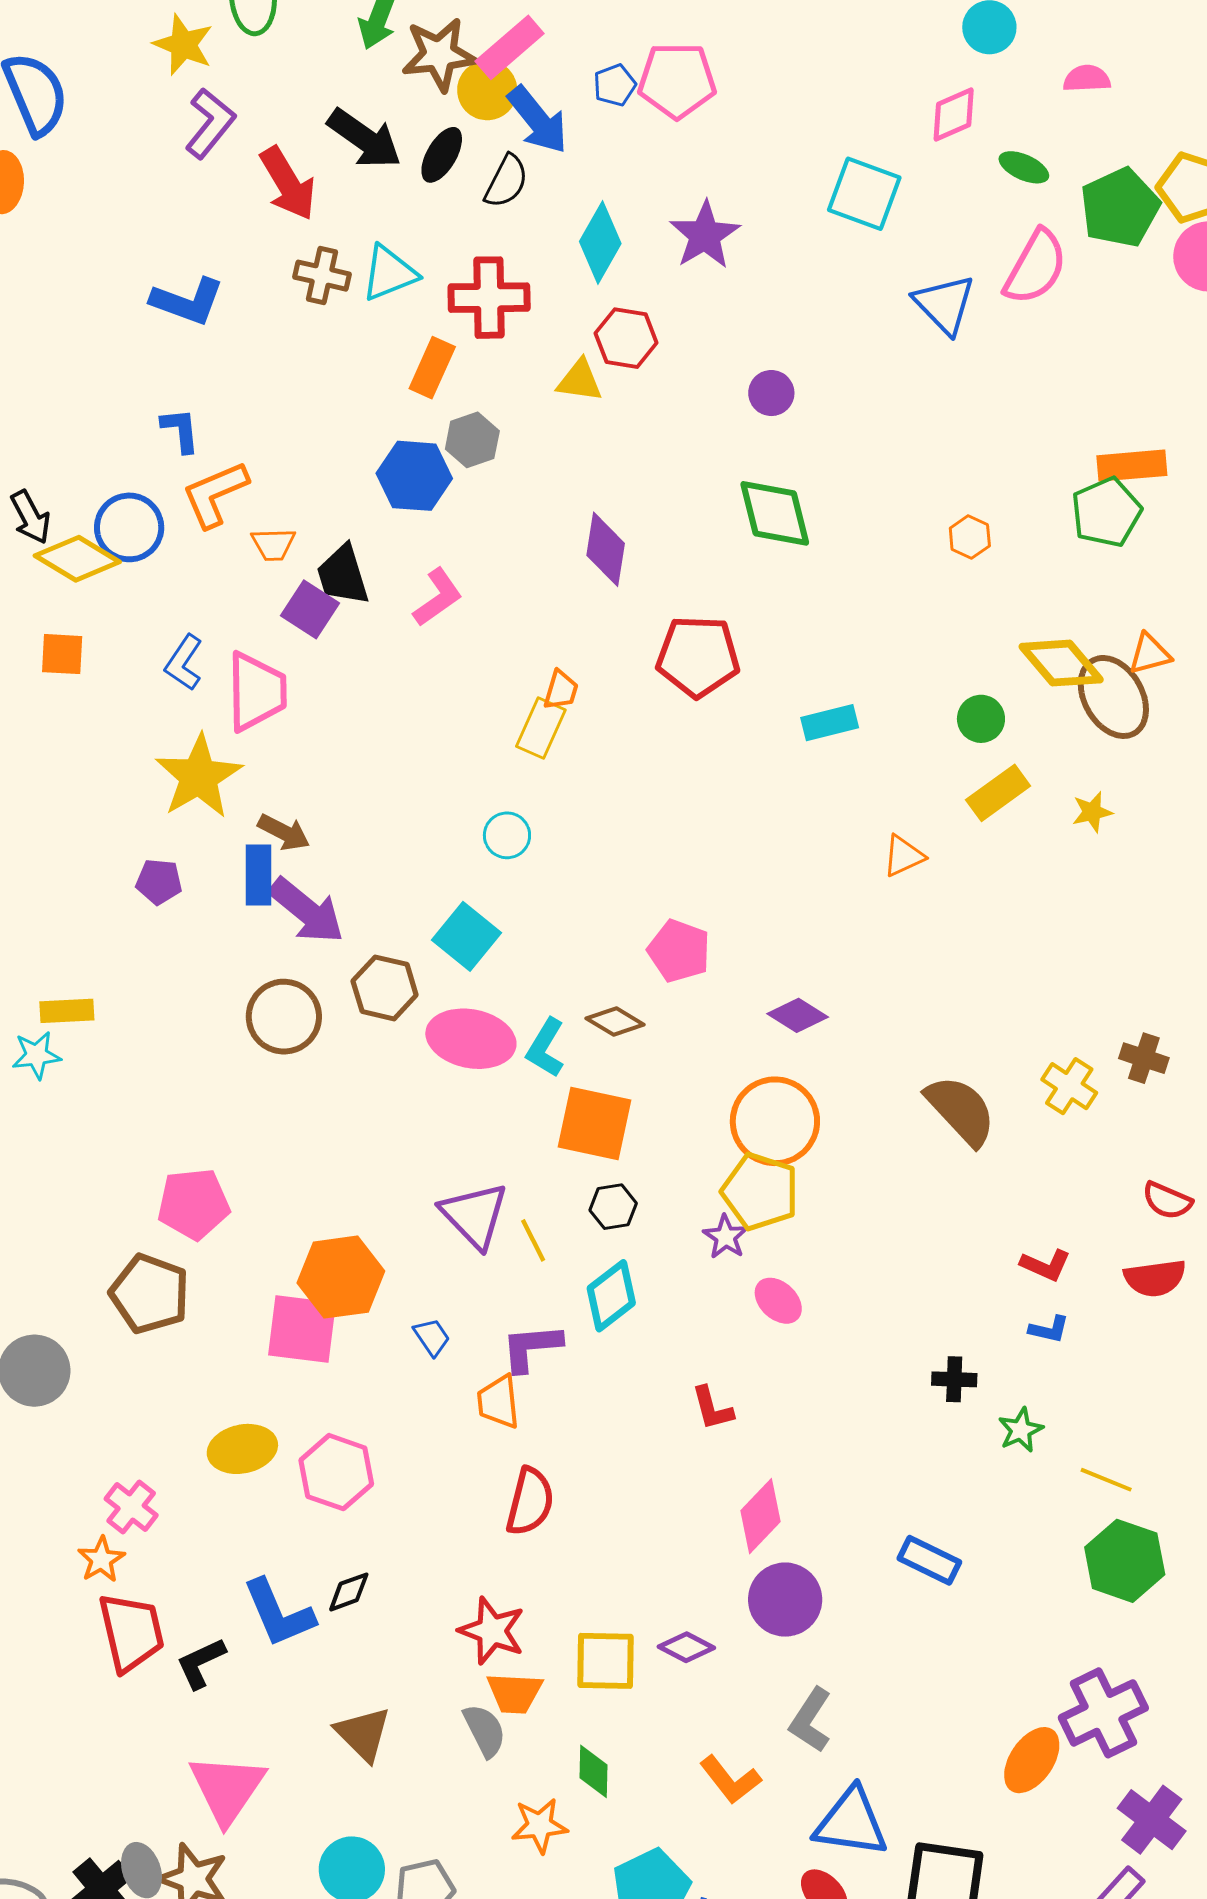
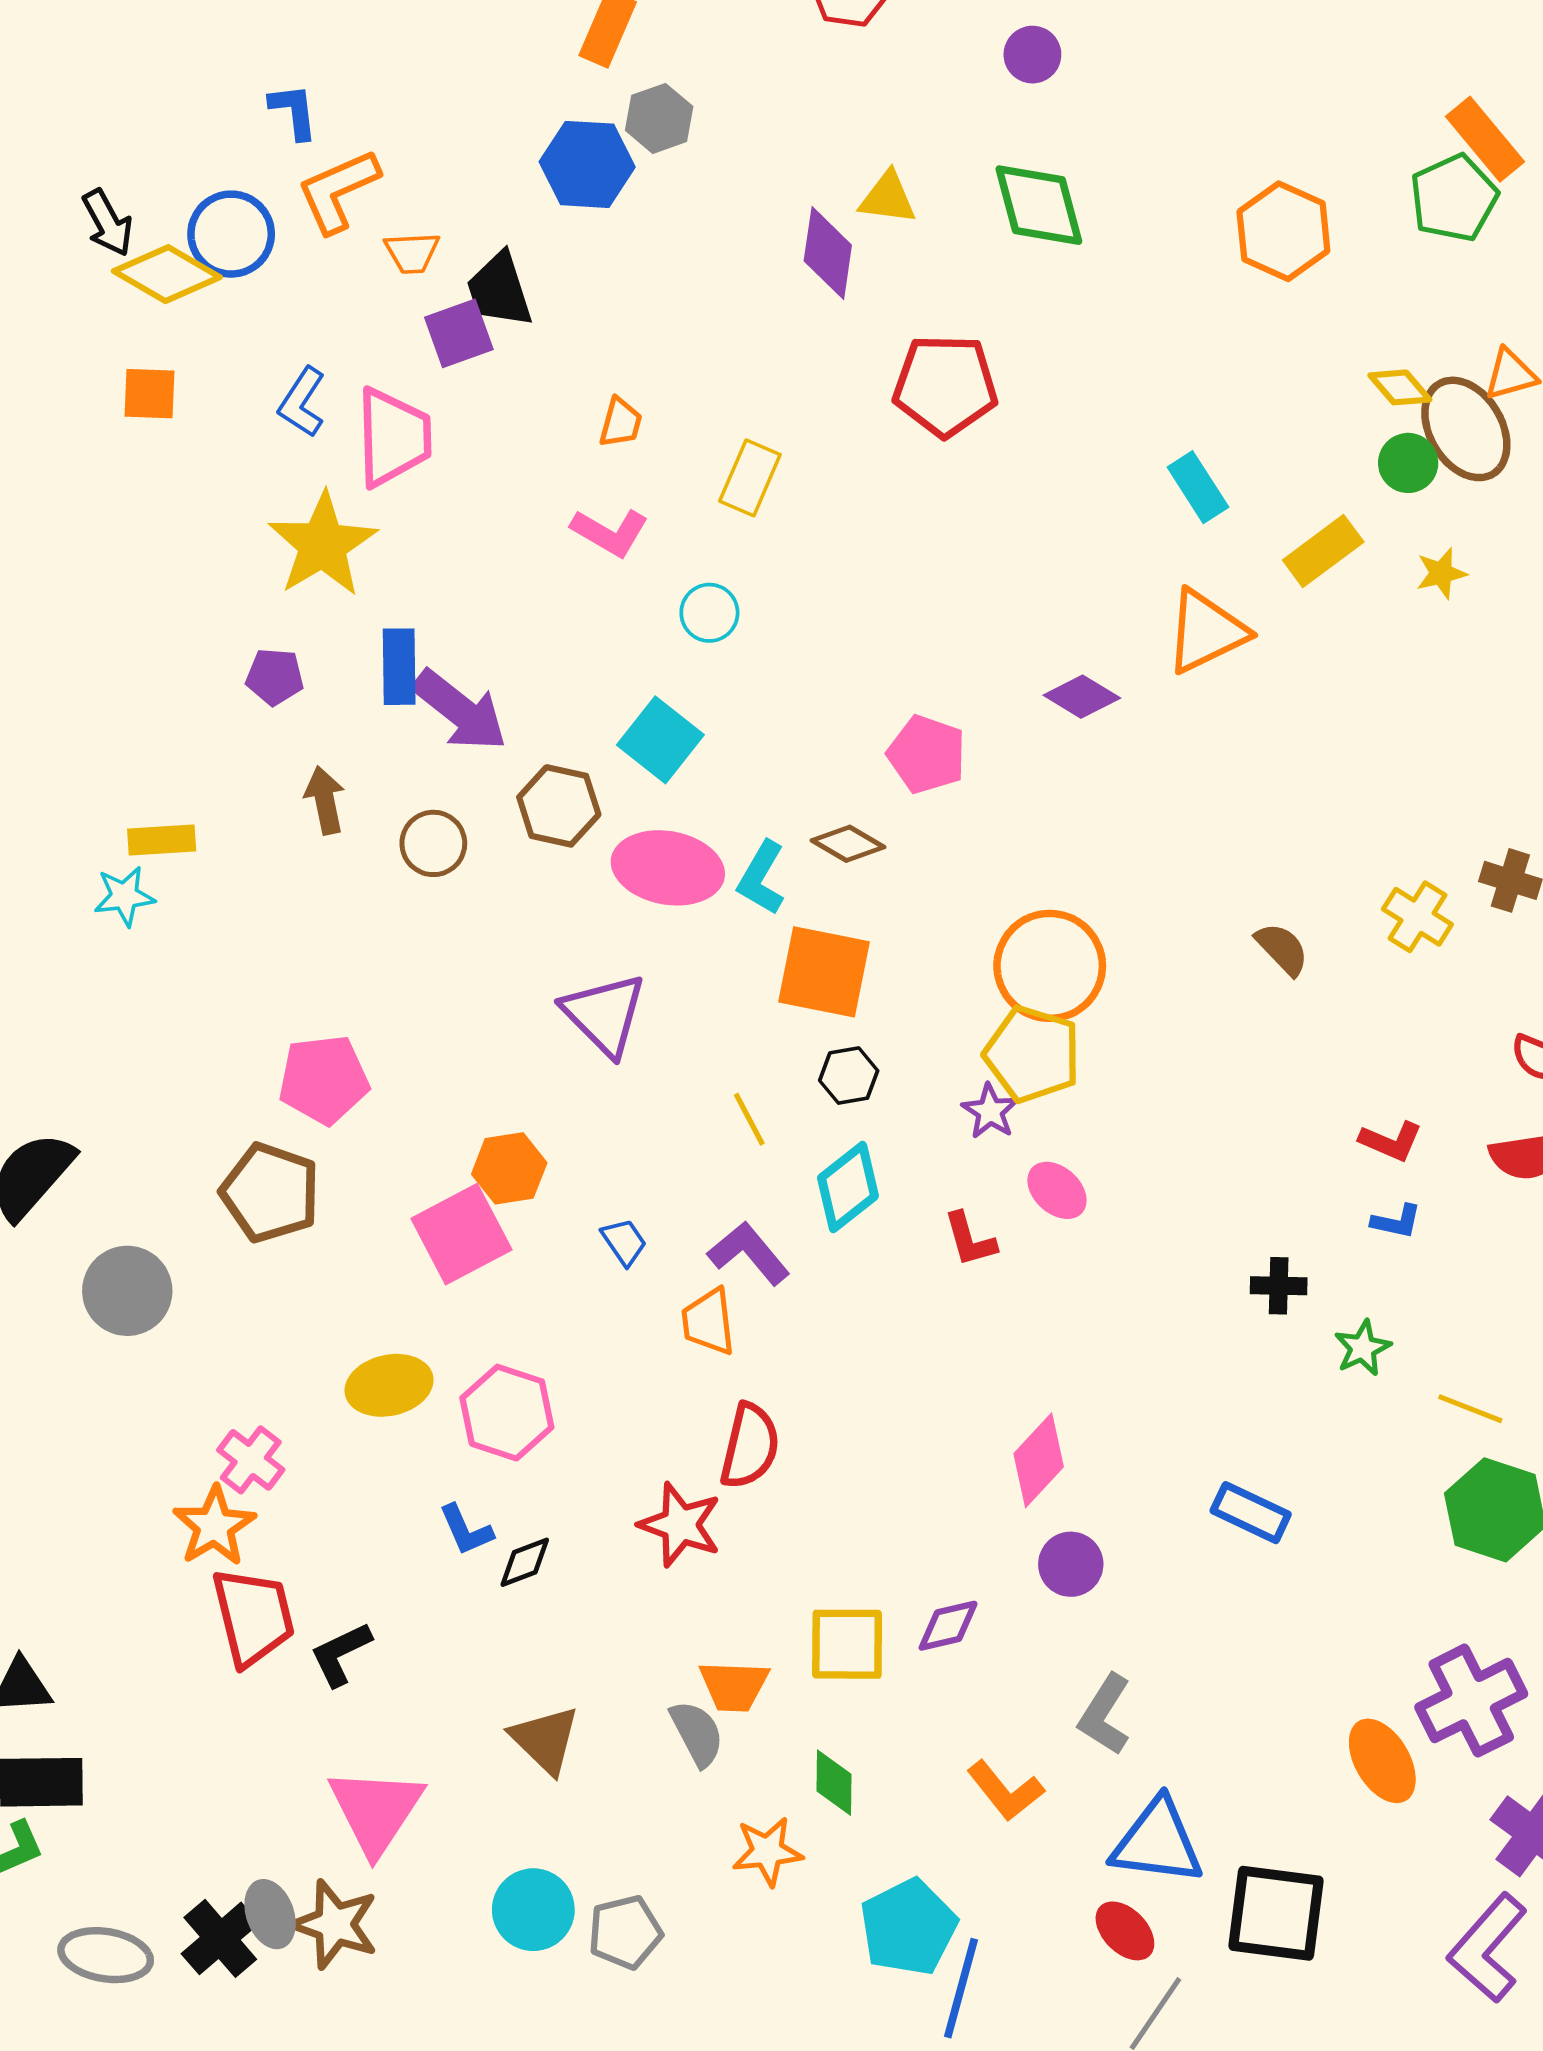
yellow triangle: (580, 381) -> (888, 198), moved
orange rectangle: (1132, 466) -> (1485, 139), turned 56
orange hexagon: (970, 537) -> (1283, 231), size x1.8
pink L-shape: (438, 597) -> (610, 532), moved, turned 66
purple square: (310, 609) -> (459, 333), turned 38
yellow diamond: (1061, 663) -> (1400, 387), size x0.6
orange trapezoid: (561, 690) -> (621, 423), moved
green circle: (981, 719) -> (1408, 463), moved
cyan rectangle: (830, 723) -> (1198, 487), moved, turned 72
brown arrow: (284, 832) -> (325, 800), moved, turned -128
orange triangle: (903, 856) -> (1206, 631), size x1.6
purple diamond: (798, 1015) -> (1082, 697), moved
brown circle: (284, 1017) -> (433, 843), size x0.7
brown semicircle: (961, 1110) -> (1282, 949), size x0.6
purple triangle: (474, 1215) -> (604, 1014), moved
orange hexagon: (341, 1277) -> (509, 1168), size x0.7
pink square: (302, 1329) -> (461, 1234), turned -34
purple L-shape: (531, 1347) -> (749, 1253), turned 56
red L-shape: (712, 1408) -> (970, 1240), moved
orange star: (101, 1559) -> (214, 1526), size x1.4
purple circle: (785, 1600) -> (1071, 1564), size x0.7
blue L-shape: (279, 1613) -> (466, 1530), moved, size x0.6
red star: (492, 1631) -> (680, 1525), moved
purple diamond: (686, 1647) -> (948, 1626), turned -40
orange ellipse: (1032, 1760) -> (1382, 1761), turned -64

